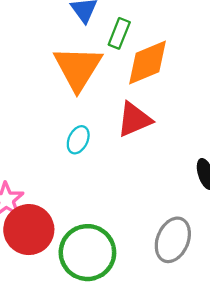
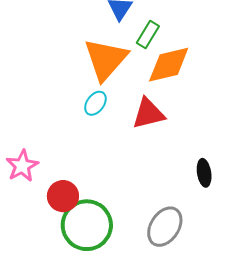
cyan ellipse: (78, 140) -> (95, 103), moved
red circle: (29, 230) -> (63, 196), moved, size x0.7

